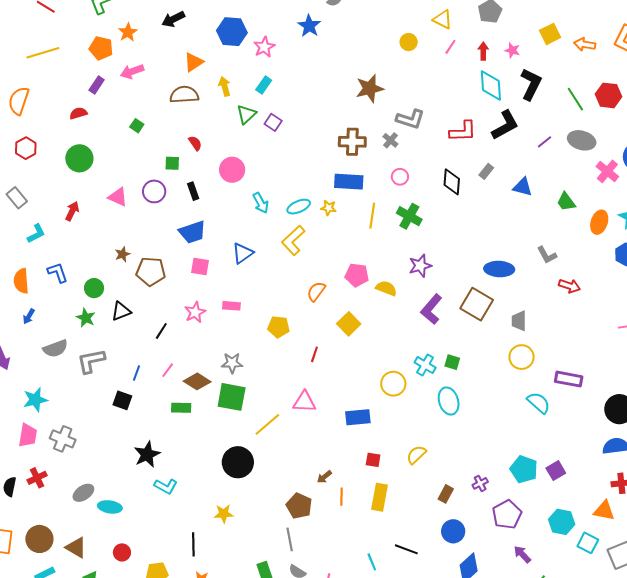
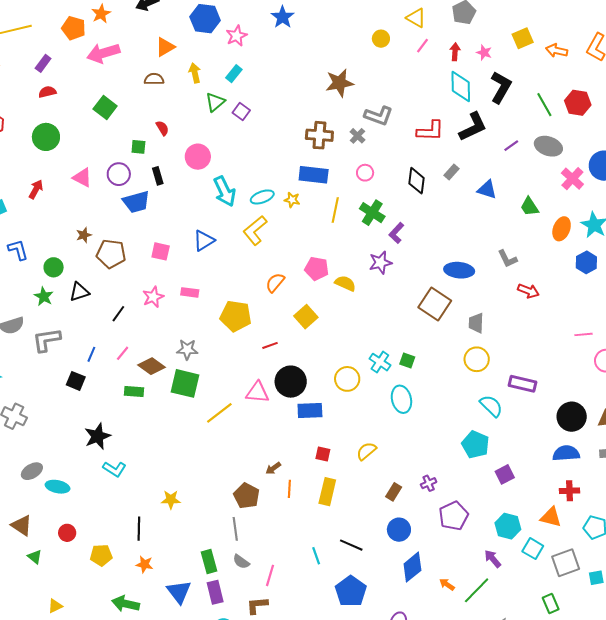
pink arrow: (132, 71) -> (103, 53), size x1.4
purple rectangle: (97, 85) -> (43, 63), moved
brown semicircle: (184, 95) -> (154, 79), size x0.7
green square: (137, 126) -> (105, 107), size x1.6
cyan arrow: (261, 203) -> (225, 191), size x1.4
blue trapezoid: (192, 232) -> (136, 202), moved
purple L-shape: (431, 309) -> (396, 233), moved, size x0.7
yellow pentagon: (279, 327) -> (236, 316), size x1.4
red line: (314, 354) -> (270, 345), turned 49
black circle: (238, 462) -> (291, 382), moved
cyan pentagon: (524, 469) -> (475, 445), moved
purple arrow: (522, 554) -> (493, 559), moved

